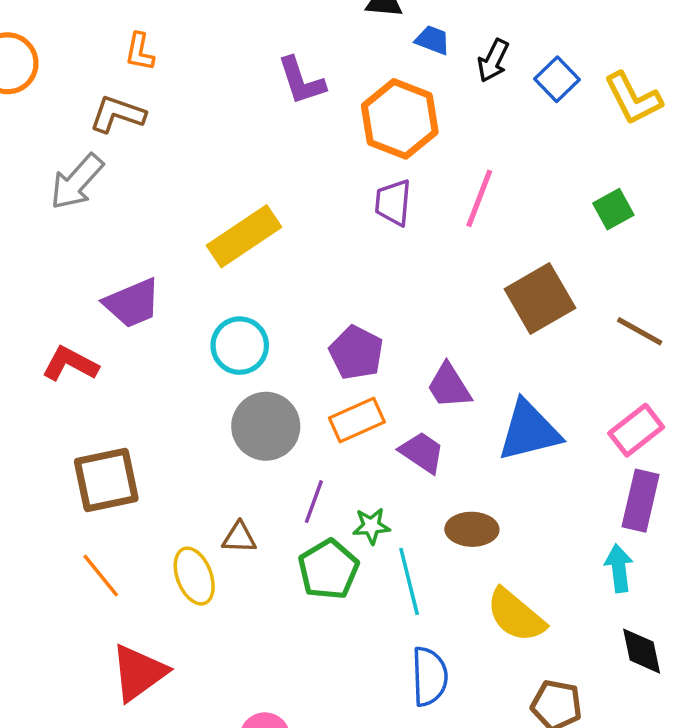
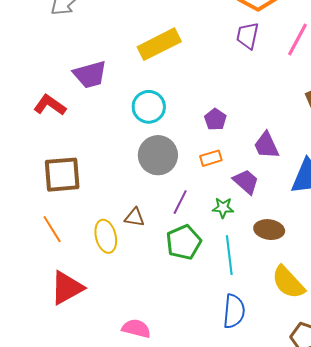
purple pentagon: (356, 353) -> (215, 119), size x0.7
orange rectangle: (357, 420) -> (211, 158), size x0.7
green star: (371, 526) -> (223, 208), moved

